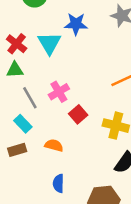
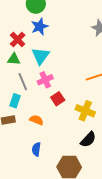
blue star: (76, 24) -> (40, 26), moved, turned -30
cyan triangle: (49, 43) -> (41, 56), moved
cyan rectangle: (23, 124) -> (15, 101), turned 56

